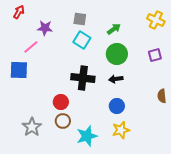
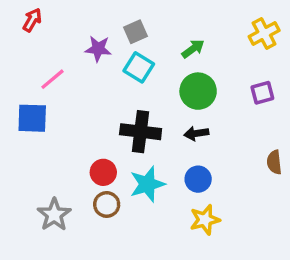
gray square: (80, 19) -> (135, 32), turned -32
yellow cross: (156, 20) -> (264, 34), turned 36
purple star: (45, 28) -> (98, 49), moved
cyan star: (87, 136) -> (147, 184), moved

